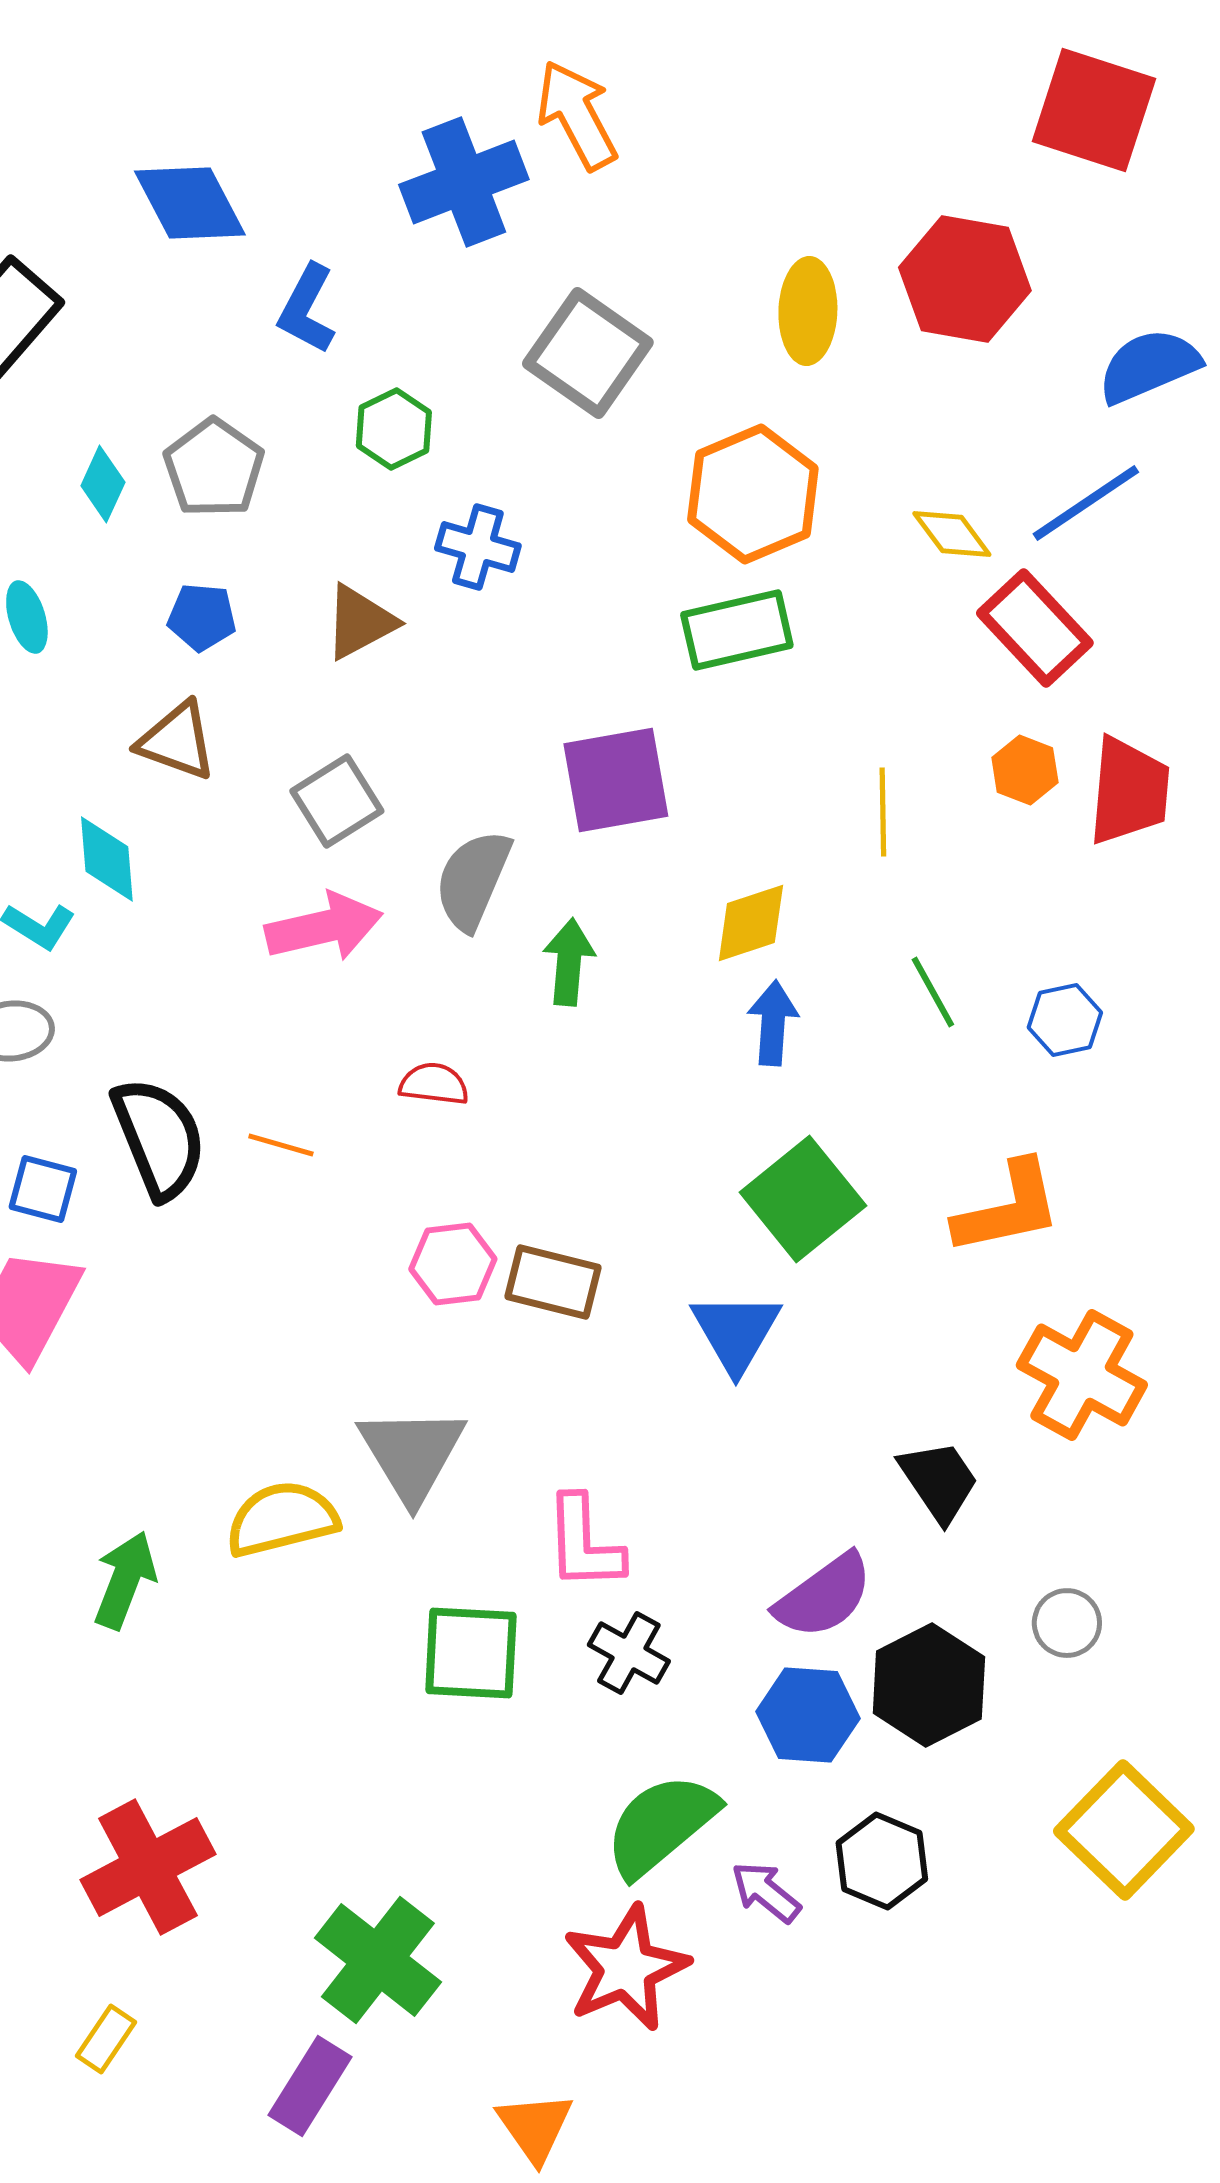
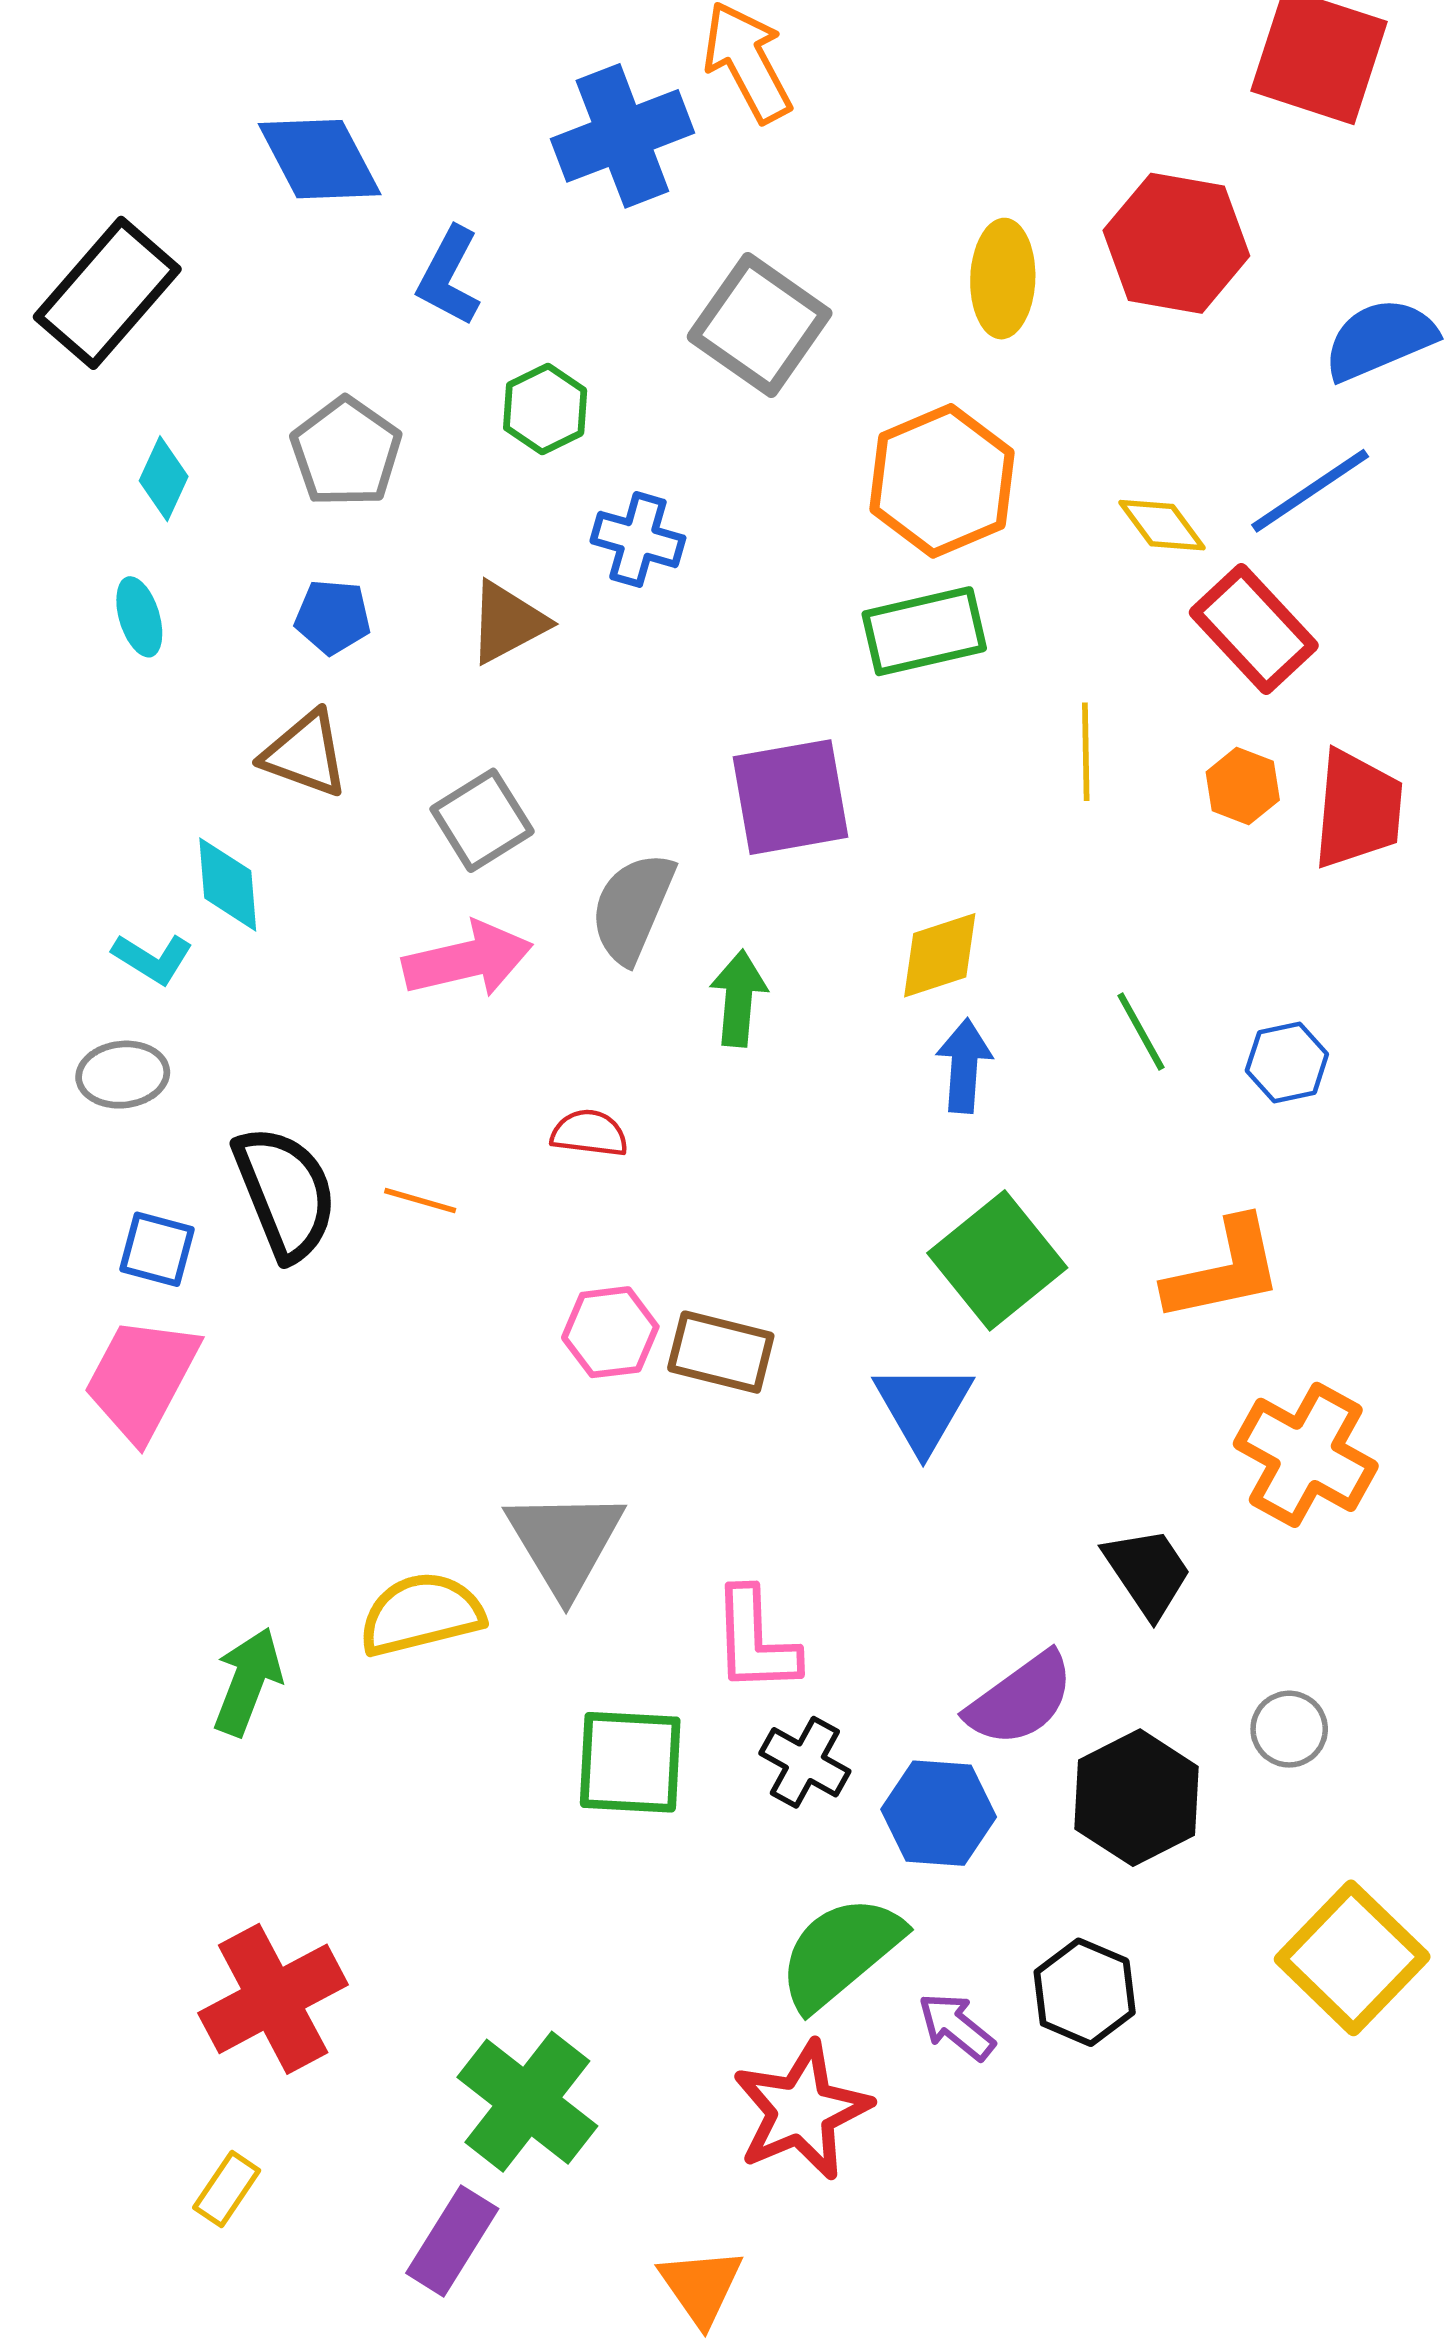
cyan diamond: (103, 484) -> (164, 479), moved
yellow line: (883, 812) -> (1086, 752), moved
blue hexagon: (808, 1715) -> (939, 1813), moved

